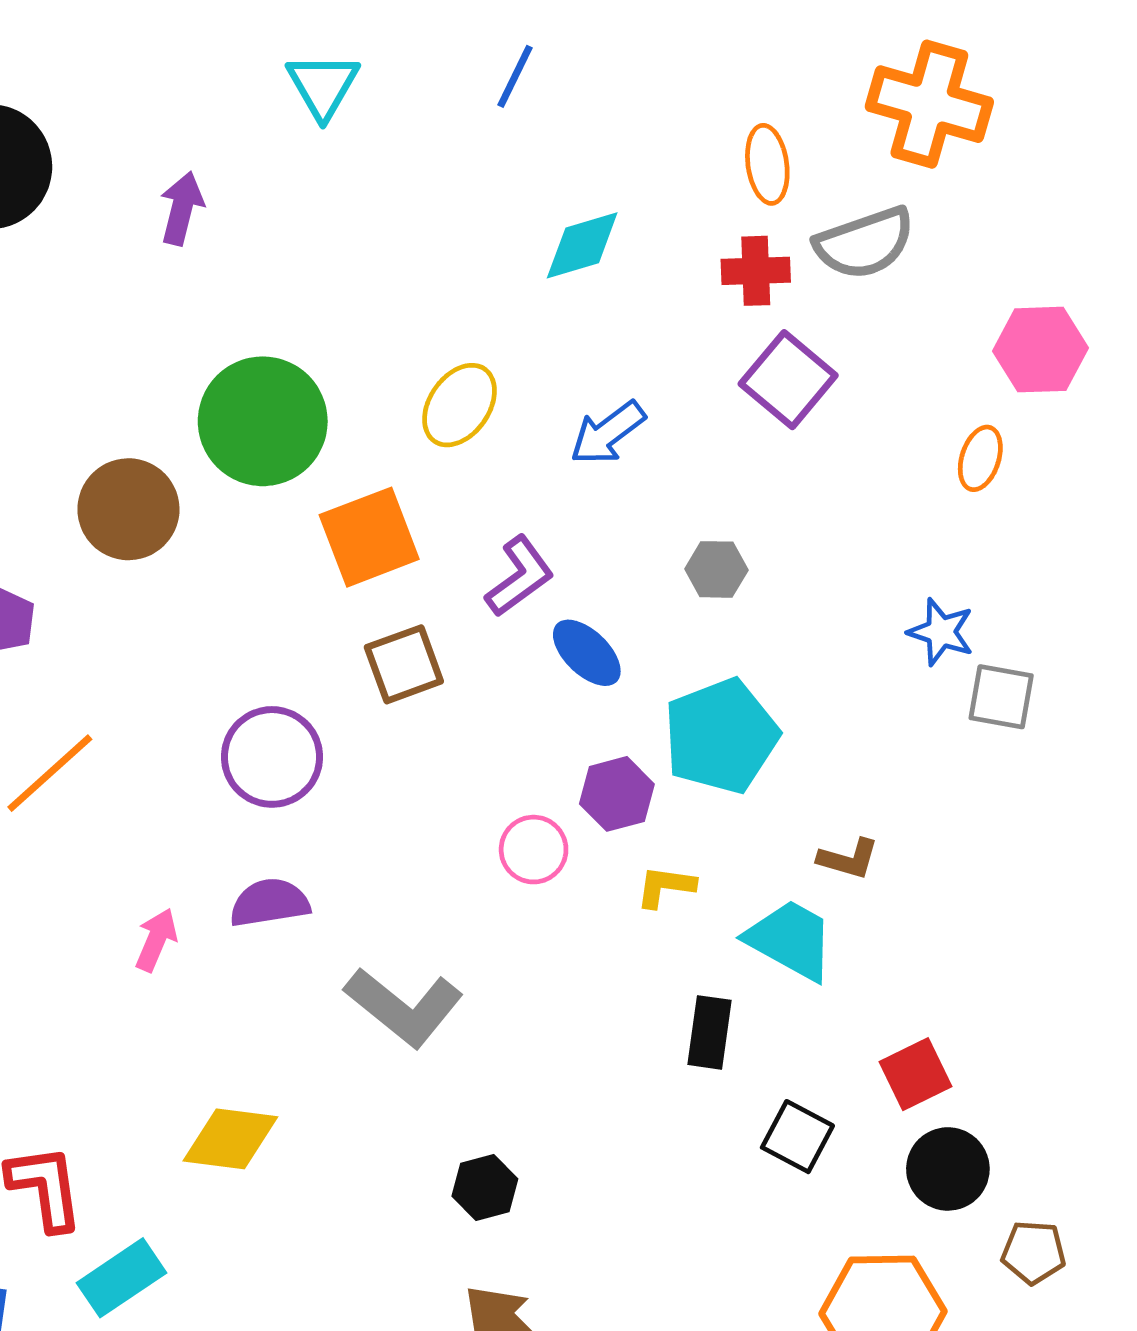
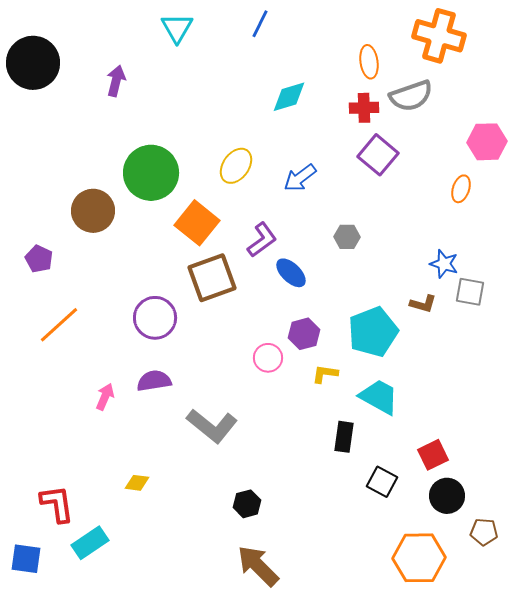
orange square: (369, 537) -> (197, 223), turned -30
brown square: (404, 664) -> (212, 278), size x1.4
cyan pentagon: (721, 736) -> (373, 332), moved
brown L-shape: (848, 859) -> (423, 304), moved
yellow diamond: (230, 1139) -> (137, 483), size x0.6

